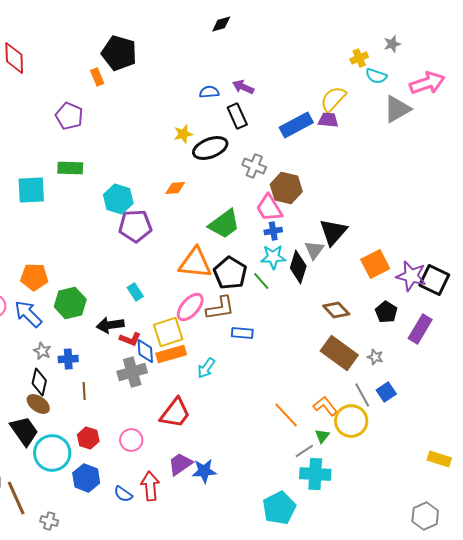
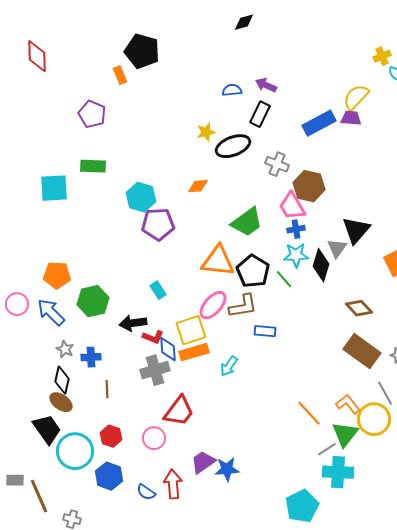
black rectangle: (237, 116) -> (260, 114), turned 50
red trapezoid: (175, 413) -> (179, 411), moved
green triangle: (322, 436) -> (345, 434), size x1.8

